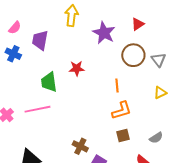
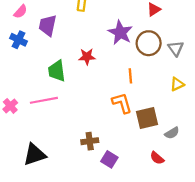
purple star: (104, 33) -> (120, 33), moved
orange L-shape: (122, 110) -> (122, 103), moved, turned -90
brown square: (123, 135) -> (147, 118), moved, size x1.5
brown cross: (80, 146) -> (90, 141), turned -35

